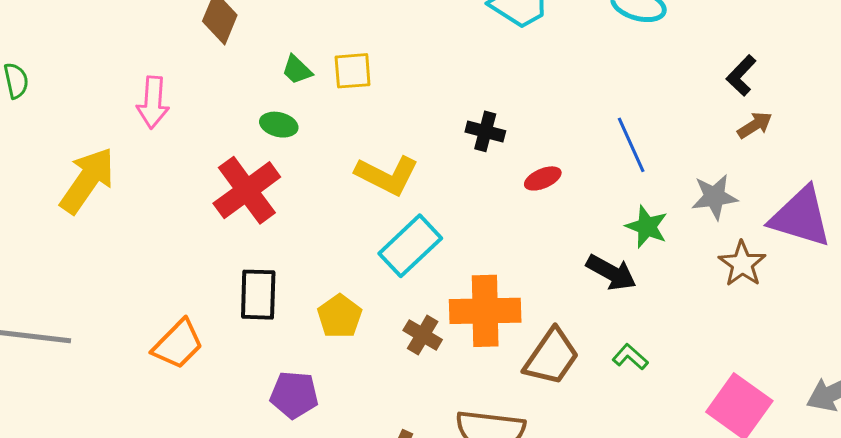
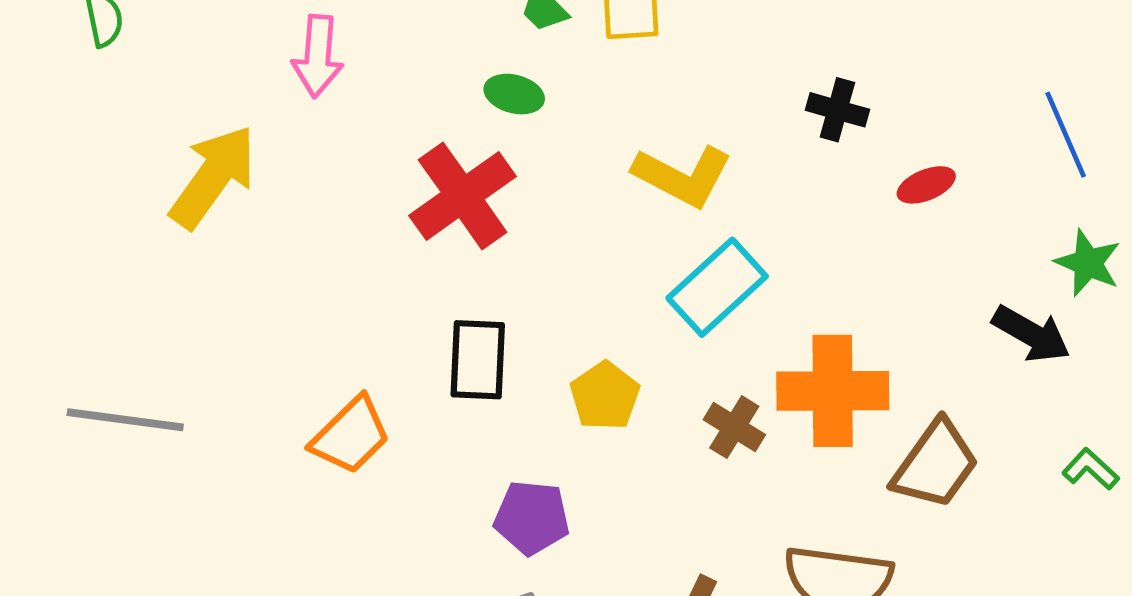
green L-shape: (630, 357) -> (1090, 469), moved

